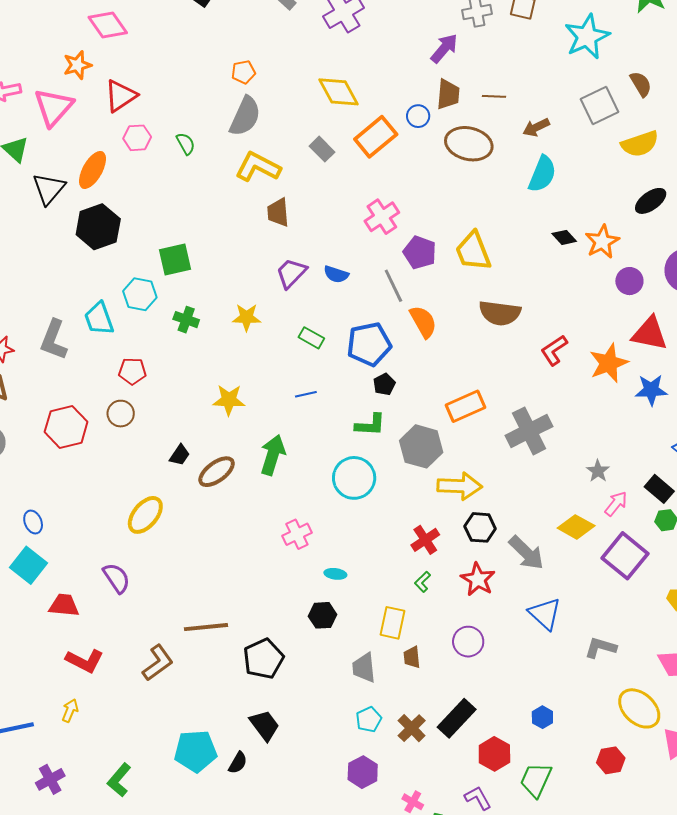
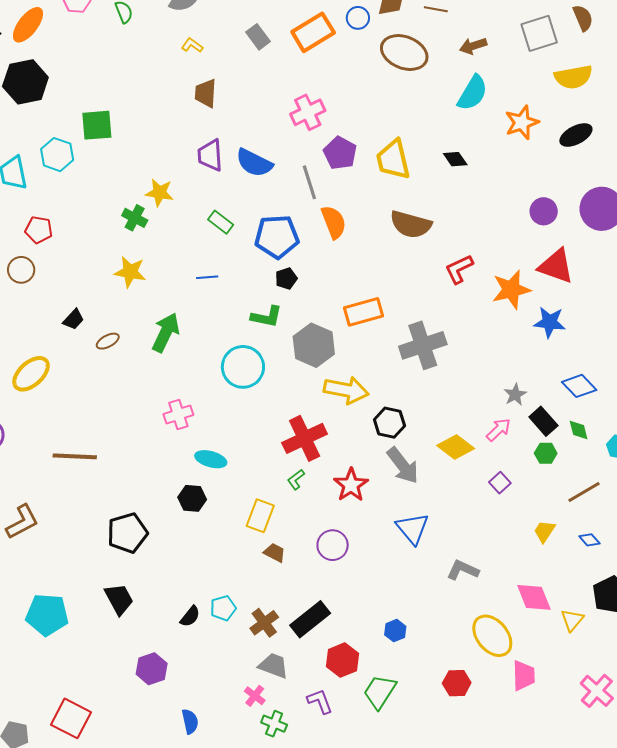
yellow L-shape: (258, 167) -> (192, 45), size x0.5
black diamond: (564, 237) -> (455, 159), moved
orange star: (602, 242) -> (522, 122), moved
purple trapezoid: (291, 273) -> (210, 155), turned -56
blue semicircle: (336, 274) -> (254, 163), size x1.5
green cross: (186, 320) -> (135, 218), moved
gray star: (598, 471) -> (515, 395), moved
brown ellipse: (217, 472) -> (108, 341), size x0.6
black hexagon: (480, 527) -> (389, 423), moved
red cross: (425, 540) -> (305, 438), size x1.5
purple square: (625, 556) -> (500, 483), size x0.5
cyan ellipse: (335, 574) -> (211, 459), size x1.4
brown line: (206, 627) -> (75, 456), moved
brown trapezoid: (412, 657) -> (275, 553), turned 115
gray trapezoid: (364, 668) -> (274, 666), moved, turned 108
black semicircle: (238, 763) -> (190, 616), moved
purple hexagon: (363, 772) -> (152, 669), moved

